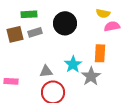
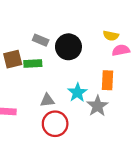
green rectangle: (29, 14) -> (33, 64), moved
gray rectangle: (35, 32) -> (41, 40), moved, turned 40

